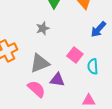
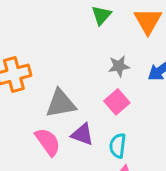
gray star: (43, 28) -> (119, 66), moved
cyan semicircle: (93, 66) -> (118, 146), moved

